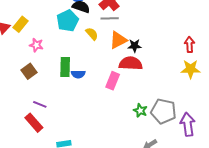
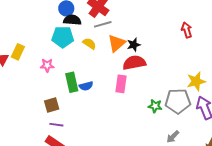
cyan pentagon: (68, 21) -> (63, 37), turned -30
pink star: (36, 45) -> (47, 65), moved
yellow star: (191, 69) -> (196, 81), moved
brown square: (29, 71) -> (52, 105), moved, turned 35

